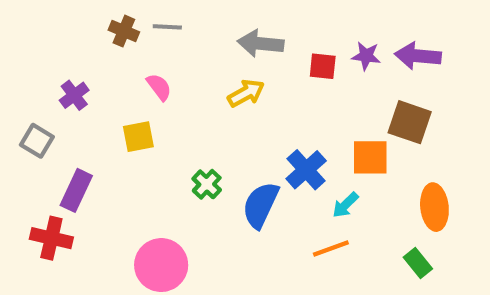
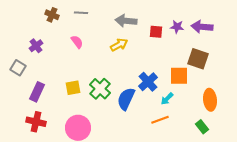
brown cross: (124, 31) -> (52, 15), moved
yellow square: (138, 137) -> (73, 88), moved
green cross: (207, 184) -> (100, 89), size x1.5
red cross: (51, 238) -> (36, 122), moved

